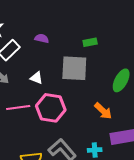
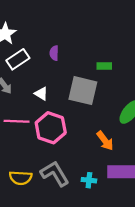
purple semicircle: (42, 38) -> (54, 53), turned -112

